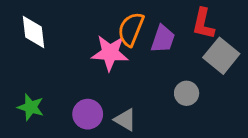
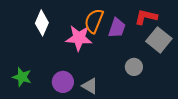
red L-shape: (203, 24) -> (146, 17), turned 90
white diamond: (33, 32) -> (42, 23), moved, turned 30

